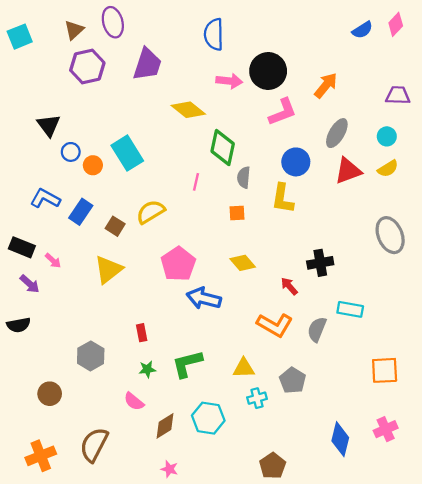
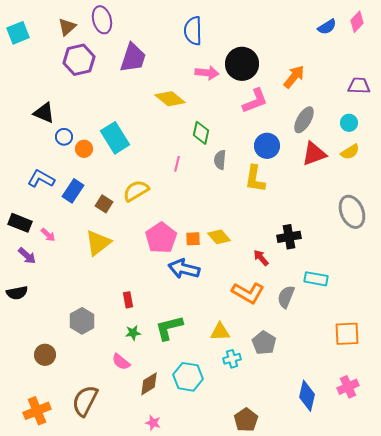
black triangle: (49, 125) -> (44, 113), turned -30
green diamond: (223, 148) -> (201, 133), size x0.7
orange square: (237, 213) -> (193, 239), moved

